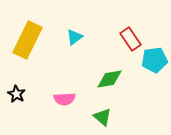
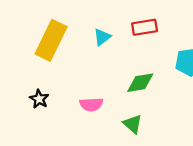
red rectangle: (130, 39) -> (145, 27), moved, turned -65

